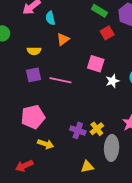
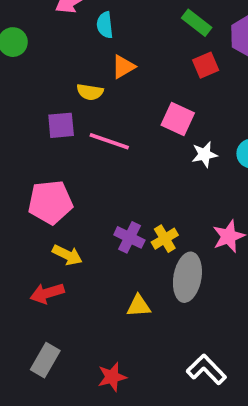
yellow semicircle: (34, 51) -> (90, 92), moved
red arrow: (24, 166) -> (47, 293), moved

